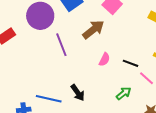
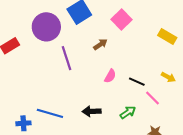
brown arrow: (93, 30) -> (100, 44), size x0.6
black arrow: (78, 93) -> (92, 111), moved, turned 120

